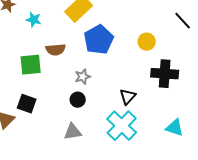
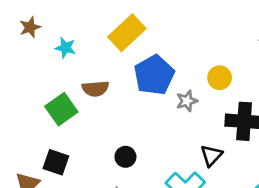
green square: (31, 65) -> (61, 109), turned -30
gray star: (83, 77) -> (187, 101), moved
black triangle: (128, 97) -> (211, 155), moved

